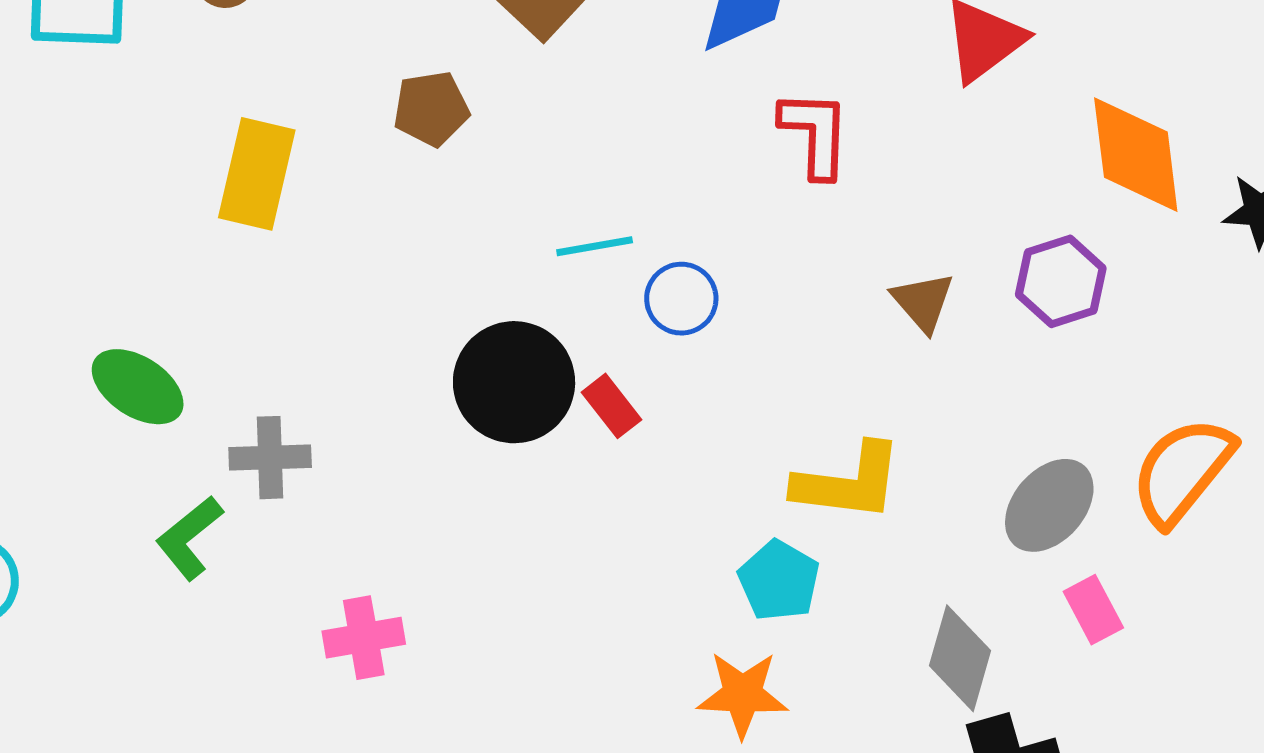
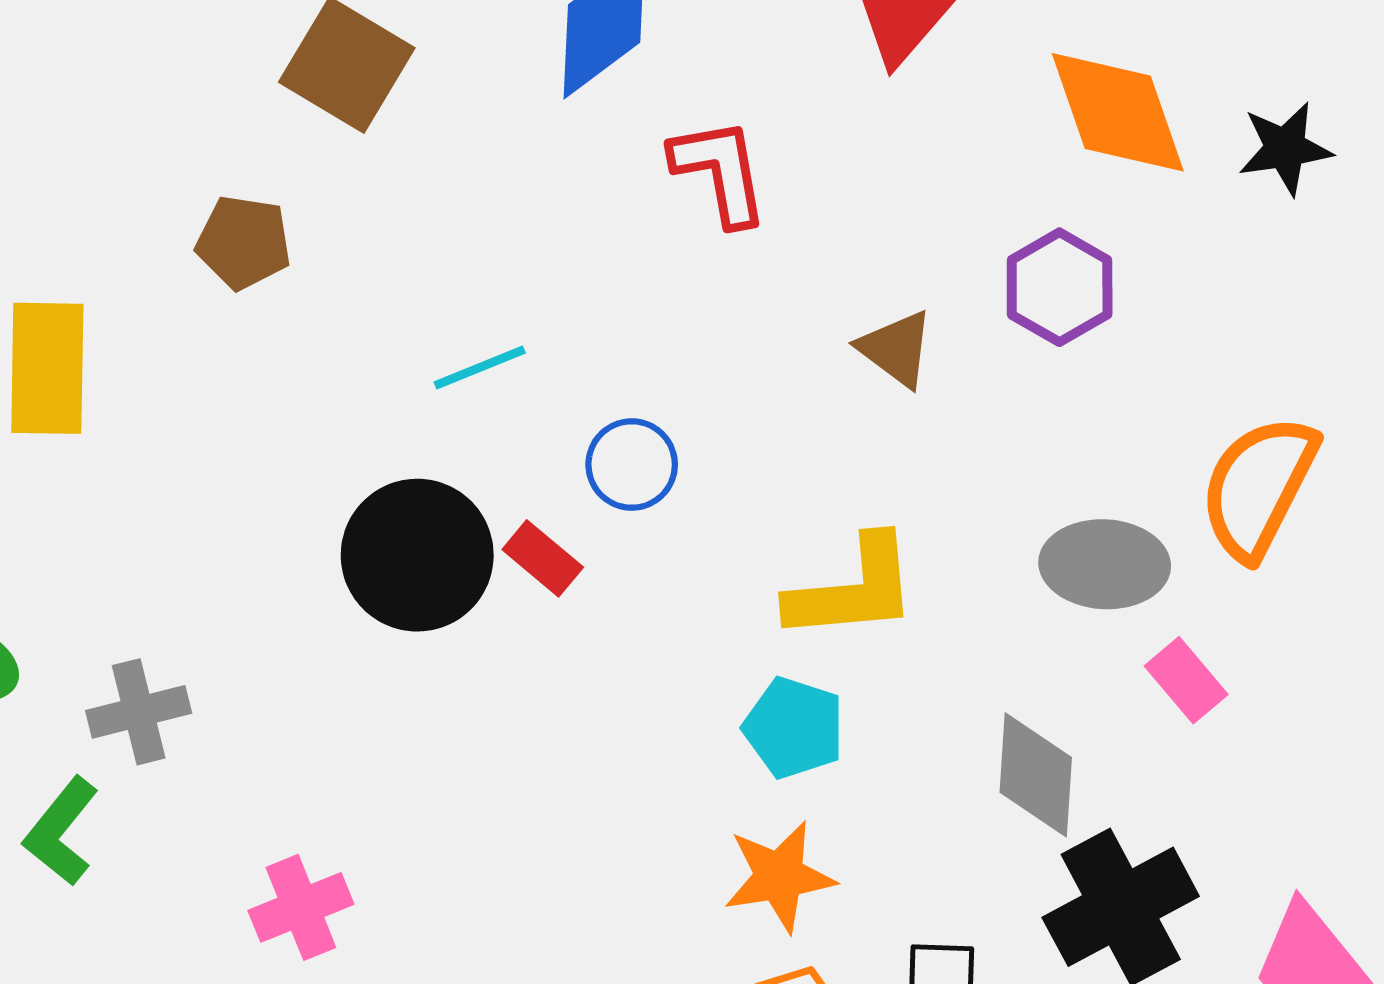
brown pentagon: (431, 109) -> (244, 242), turned 30
blue circle: (681, 299) -> (632, 465), moved
gray ellipse: (1049, 505) -> (1105, 564), turned 64

